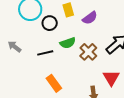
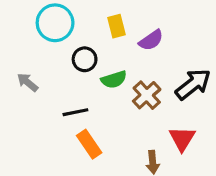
black circle: (50, 23) -> (85, 59), moved
black line: (45, 53) -> (75, 112), moved

